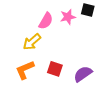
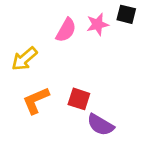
yellow arrow: (32, 42) -> (24, 59), moved
purple semicircle: (83, 74) -> (100, 125), moved, turned -114

